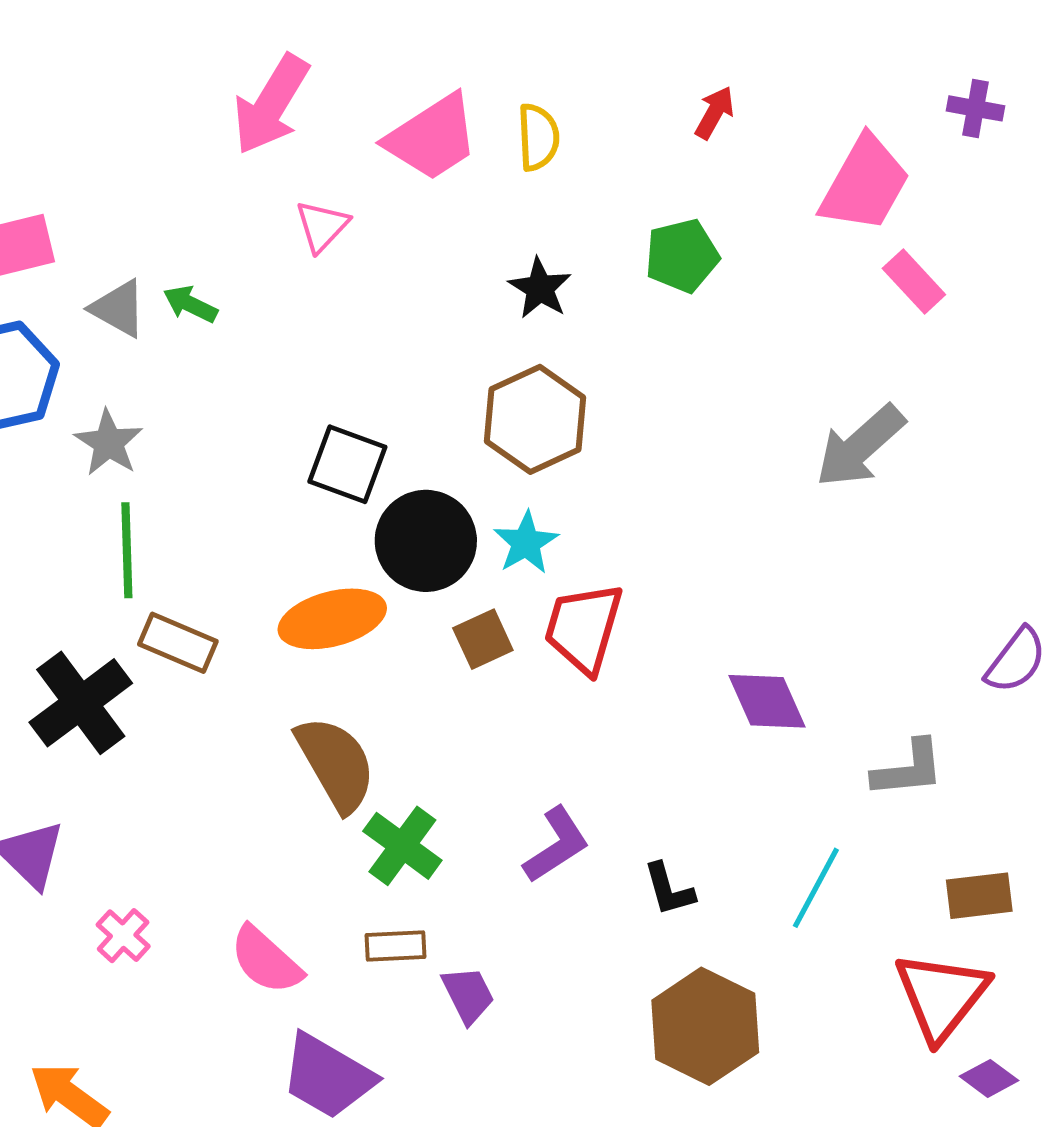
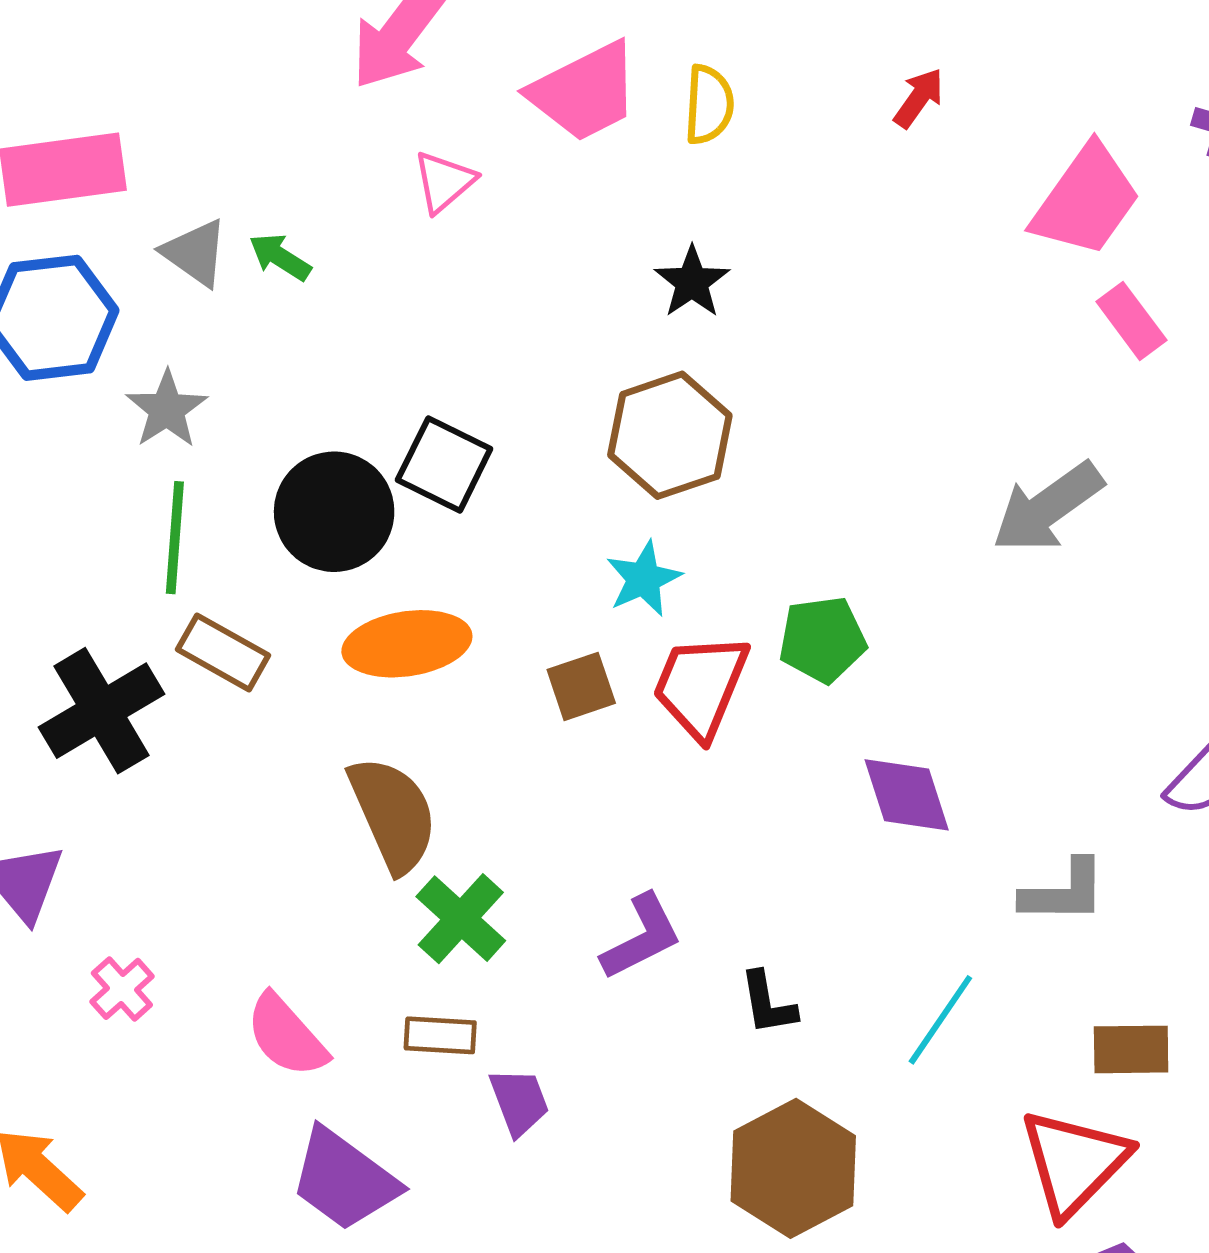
green pentagon: (682, 256) -> (822, 640), moved
black circle: (426, 541) -> (334, 512), moved

